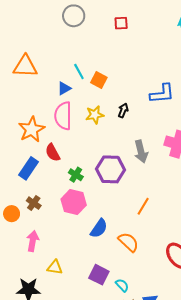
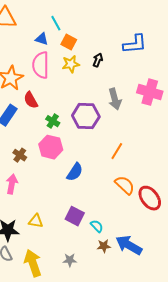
orange square: (99, 80) -> (69, 42), moved
blue triangle: (64, 88) -> (42, 39), turned 48
brown cross: (34, 203) -> (20, 155), moved
orange semicircle: (128, 242) -> (125, 185), moved
yellow triangle: (55, 267) -> (36, 221), moved

